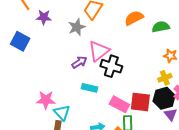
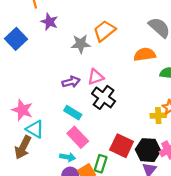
pink triangle: (99, 51) -> (96, 77), size x0.7
yellow cross: (165, 78) -> (158, 116), moved
pink rectangle: (119, 104) -> (78, 137), moved
cyan triangle: (62, 113) -> (35, 129), turned -36

